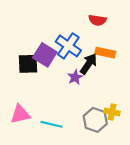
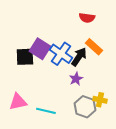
blue cross: (68, 46) -> (61, 54), moved
orange rectangle: (105, 53) -> (94, 47), turned 30
purple star: (75, 77) -> (76, 79), moved

